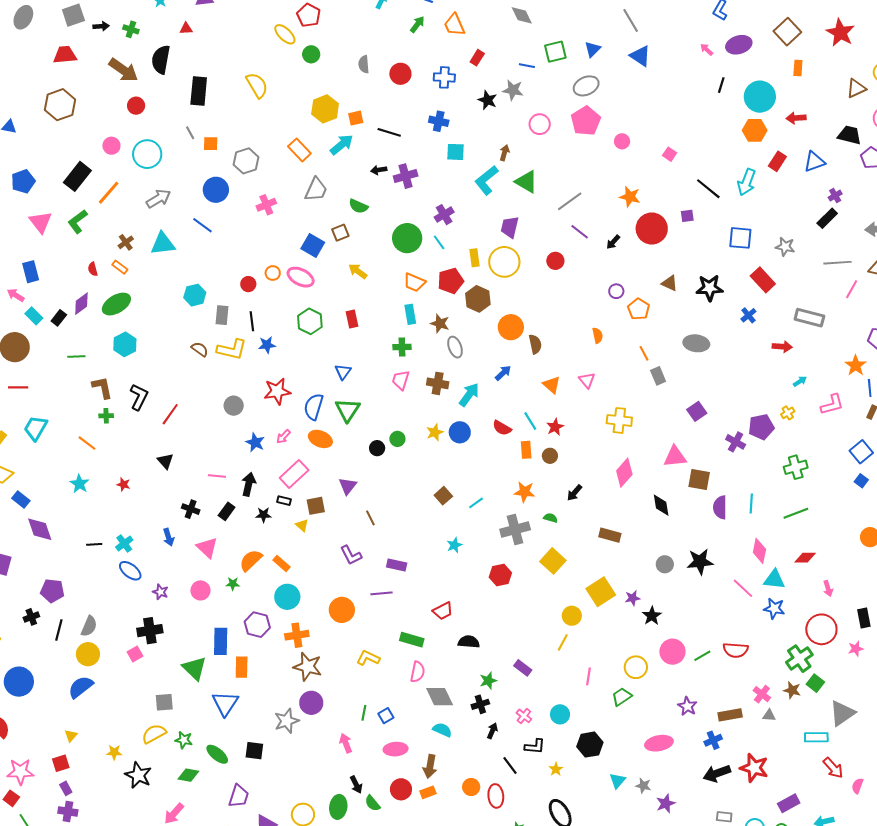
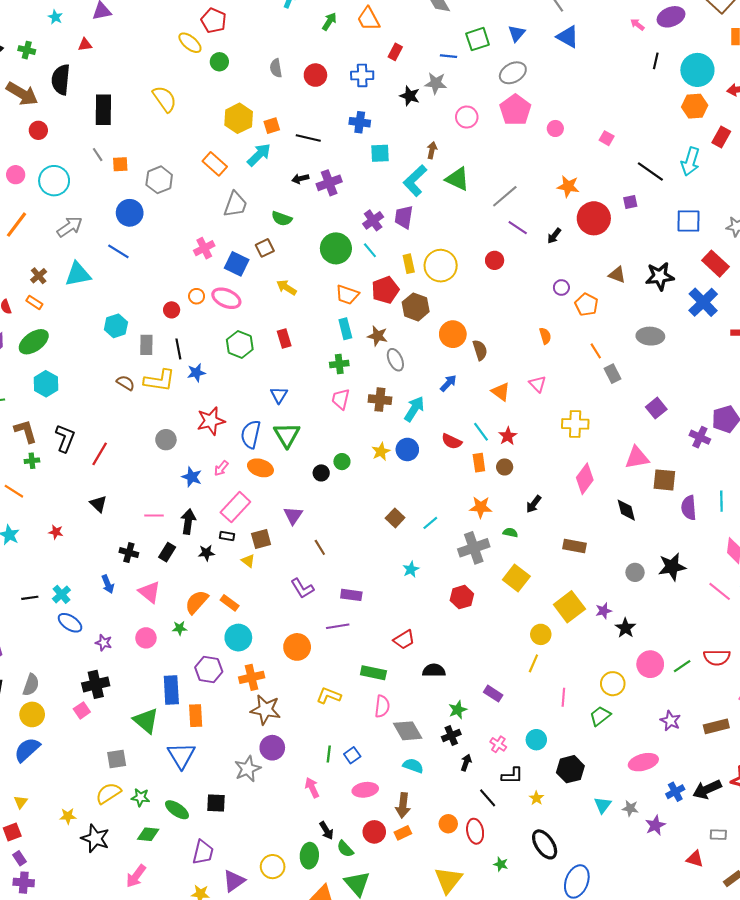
pink cross: (266, 205) -> (204, 248), moved
purple trapezoid: (510, 227) -> (404, 217), moved
blue cross: (748, 315) -> (703, 302), size x1.8
blue cross: (713, 740) -> (675, 792), moved

